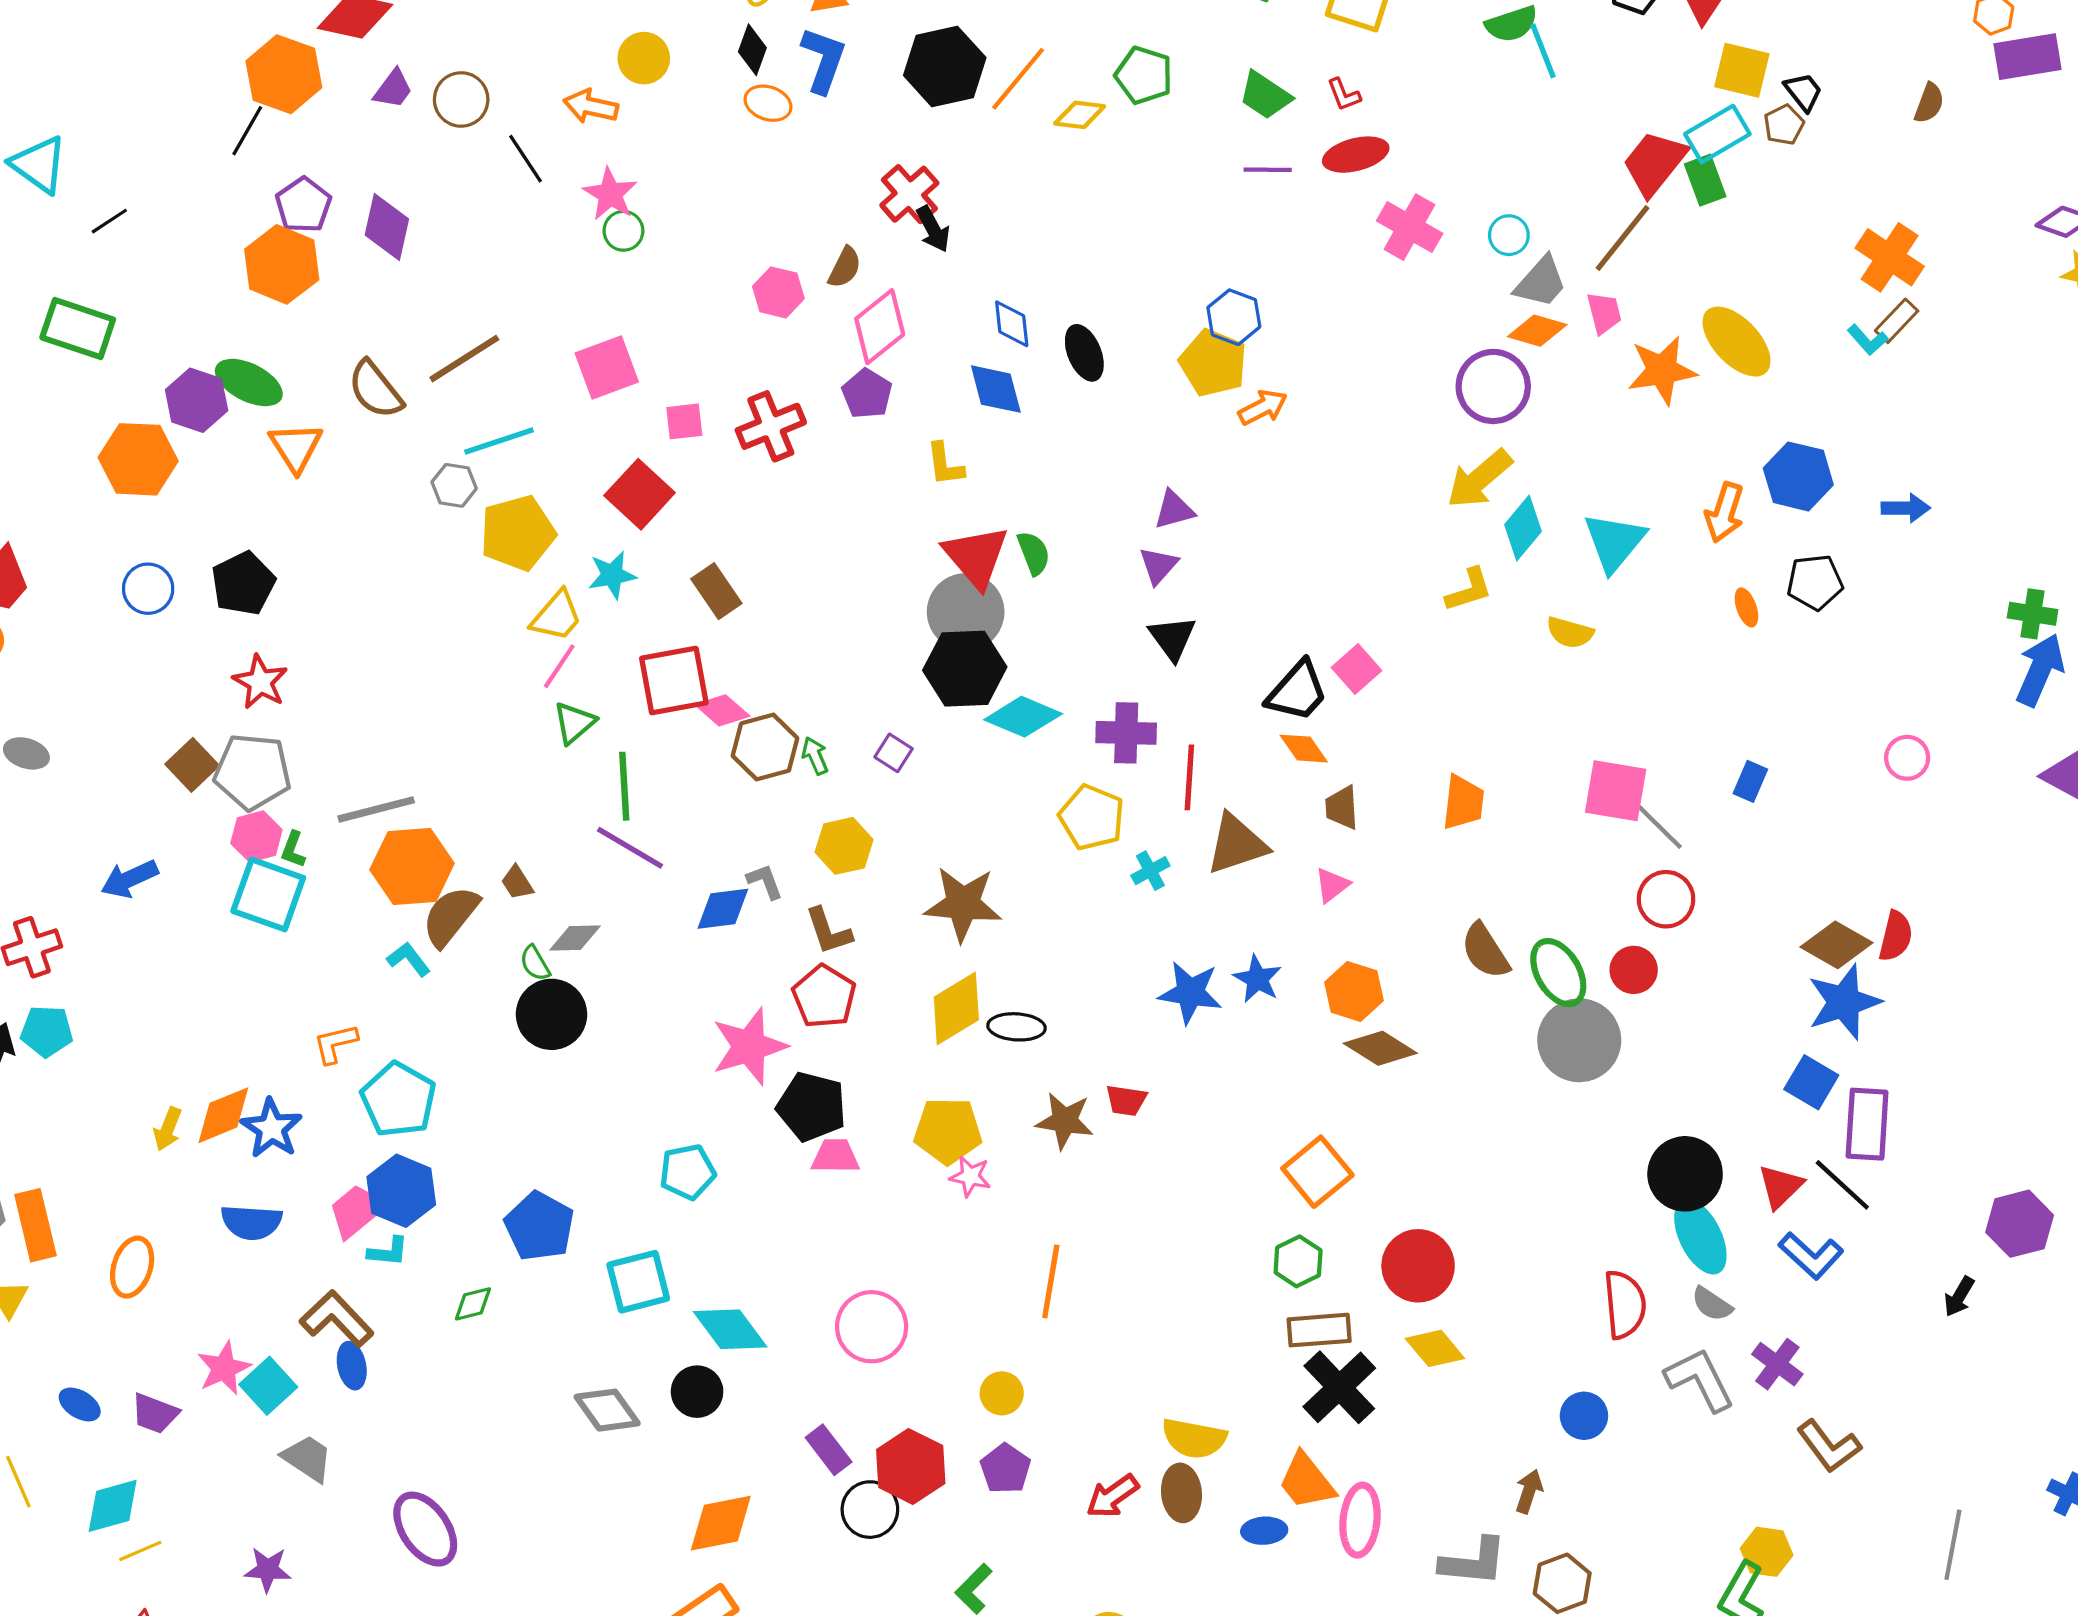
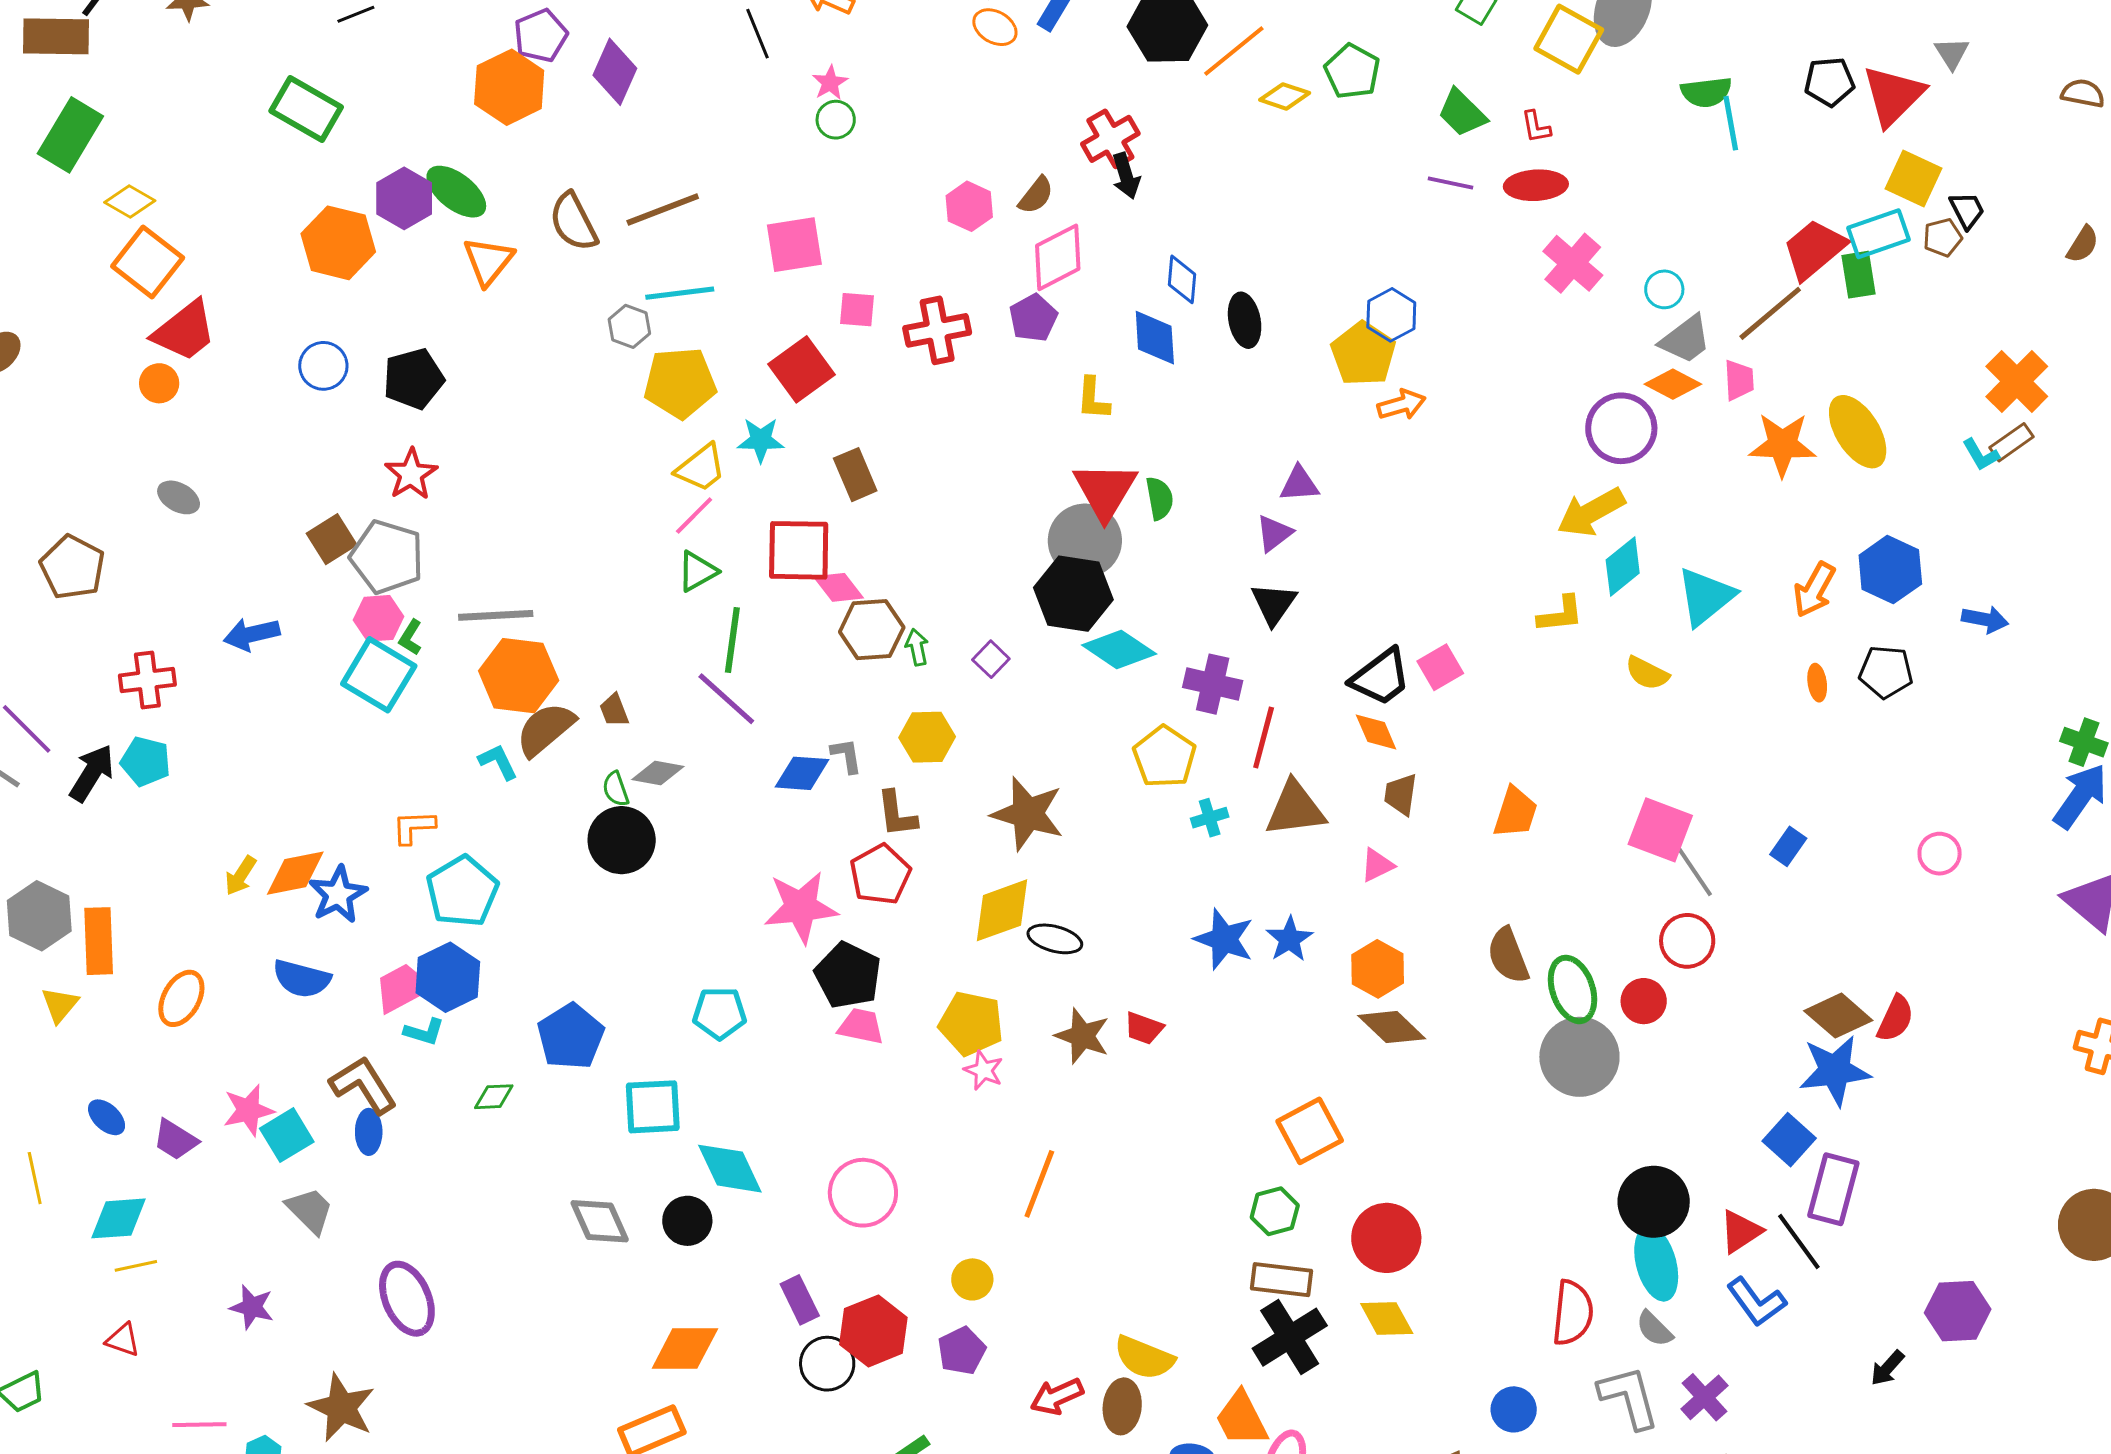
pink star: (610, 194) -> (830, 83), size x0.7

